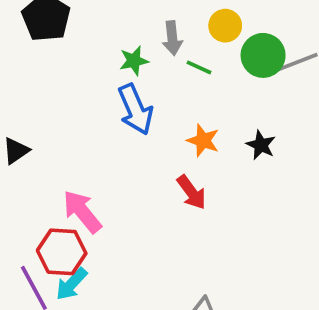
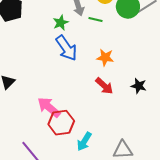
black star: (261, 145) -> (139, 86), moved
red hexagon: (62, 252) -> (61, 123), moved
cyan arrow: (71, 284) -> (84, 141), moved

